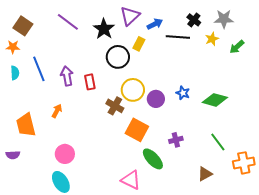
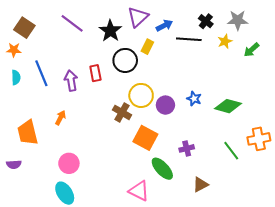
red rectangle: (90, 82) -> (95, 73), moved
orange cross: (244, 163) -> (259, 139), moved
brown triangle: (205, 174) -> (200, 185), moved

